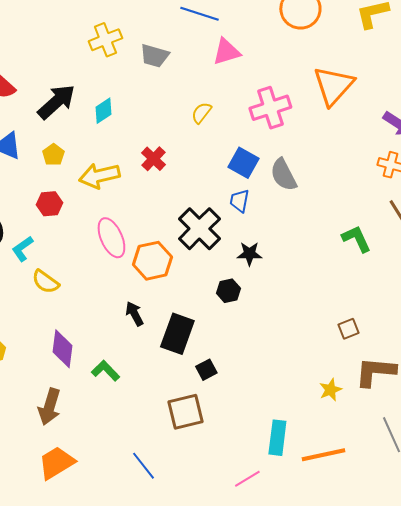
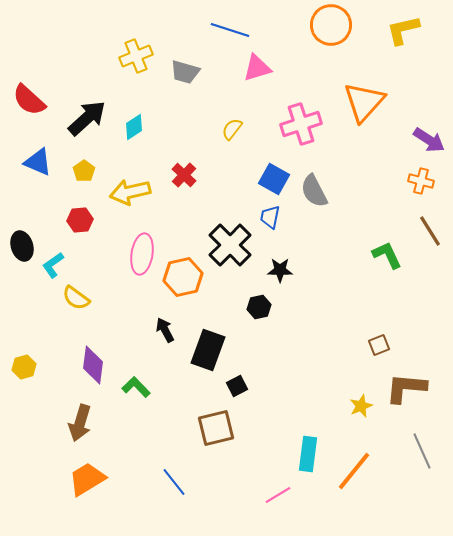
pink ellipse: (111, 238) -> (142, 254), turned 33
orange line: (323, 455) -> (354, 471), turned -39

